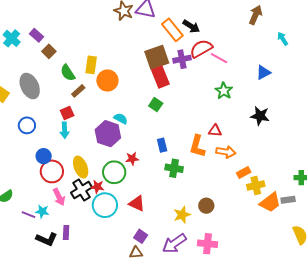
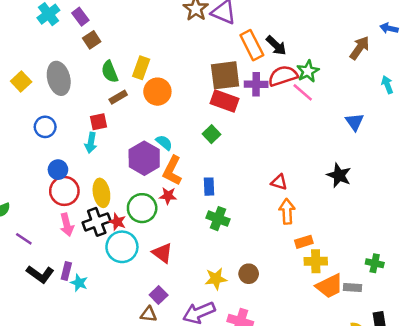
blue triangle: (263, 72) -> (354, 122), turned -49
red rectangle: (160, 77) -> (224, 101), turned -60
green star: (224, 91) -> (308, 71), moved
orange L-shape: (197, 146) -> (172, 171), moved
orange arrow: (226, 152) -> (287, 211), turned -114
cyan star: (42, 211) -> (79, 283), moved

